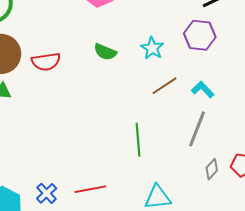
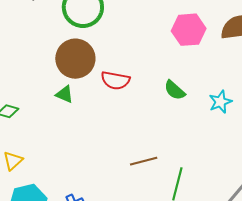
brown line: (165, 86) -> (144, 161), moved

